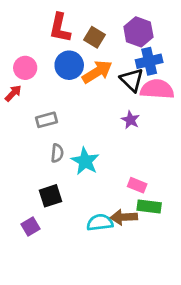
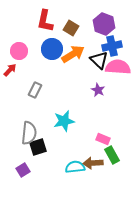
gray rectangle: (47, 120) -> (35, 90), turned -49
gray semicircle: (57, 153) -> (29, 133), moved, size x1.6
cyan star: (85, 161) -> (64, 121), turned 30
green rectangle: (149, 206) -> (112, 155), turned 54

